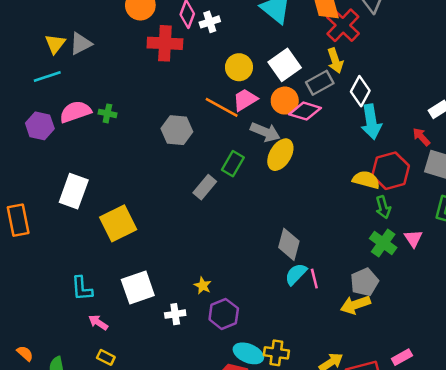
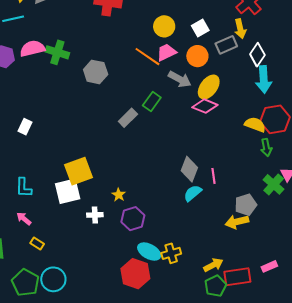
white square: (285, 65) -> (200, 28), size x0.7
pink diamond: (305, 111) -> (205, 106), moved
green cross: (107, 113) -> (57, 52), size x1.6
gray hexagon: (177, 130) -> (96, 72), moved
yellow ellipse: (280, 155) -> (209, 87), moved
white rectangle: (74, 191) -> (25, 127), moved, size x0.6
yellow square: (118, 223) -> (78, 171), moved
green cross: (383, 243) -> (274, 184), moved
pink line: (314, 279) -> (213, 176), moved
pink arrow: (98, 322) -> (24, 219), moved
yellow cross: (276, 353) -> (171, 253), turned -30

